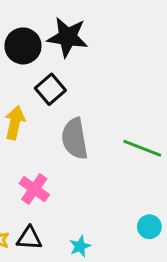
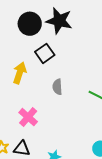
gray semicircle: (75, 139) -> (57, 87), size x0.6

